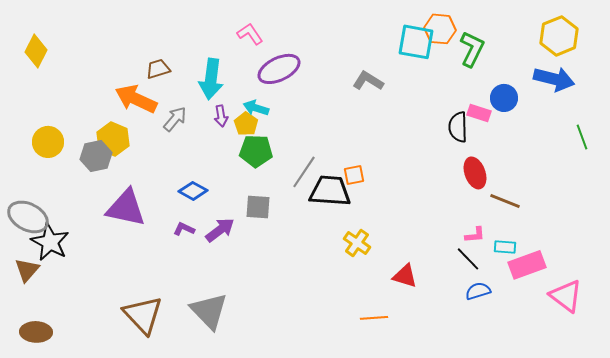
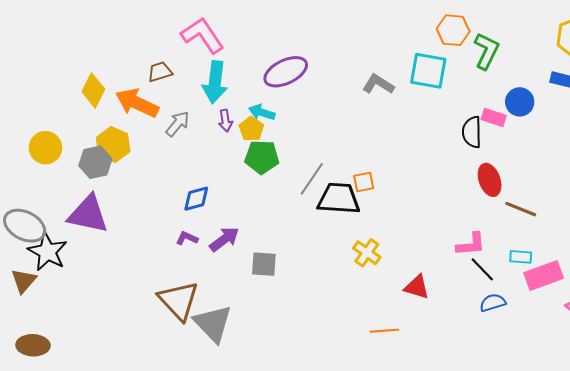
pink L-shape: (250, 34) -> (202, 35), moved, size x1.6
cyan square: (416, 42) -> (428, 71), moved
yellow diamond: (36, 51) -> (93, 90), moved
blue diamond: (193, 191) -> (196, 199), turned -44
gray square: (258, 207) -> (264, 264), moved
purple triangle: (126, 208) -> (88, 214), moved
pink L-shape: (475, 235) -> (471, 244), moved, size x1.4
brown triangle: (143, 315) -> (179, 301), moved

